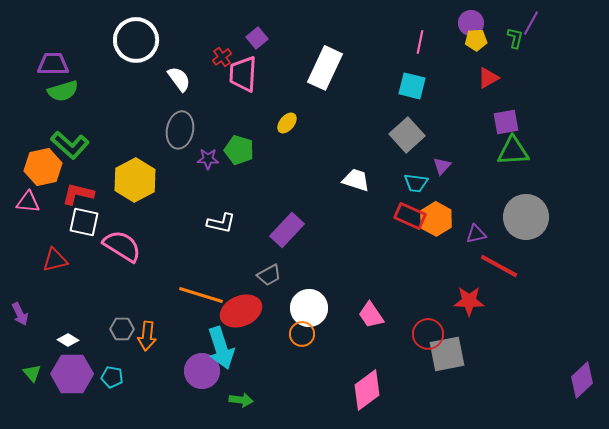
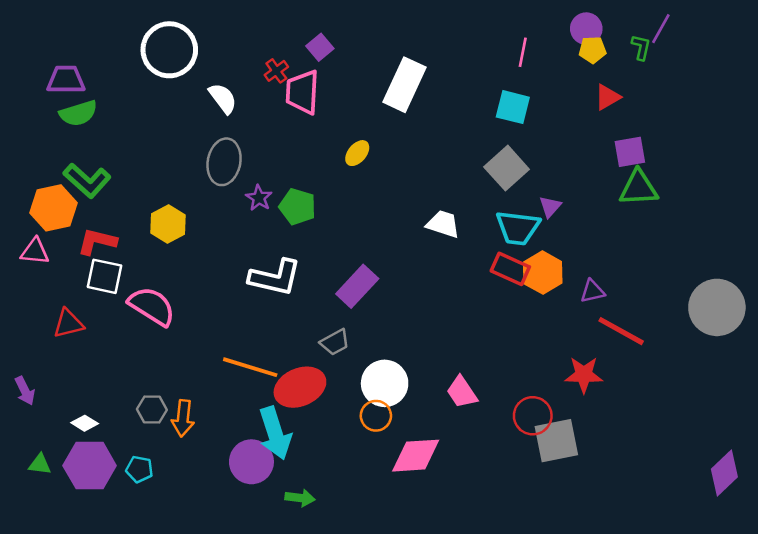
green pentagon: (239, 150) -> (297, 207), moved
purple star: (208, 159) -> (259, 198), turned 30
yellow hexagon: (135, 180) -> (168, 224), size x0.7
cyan trapezoid: (416, 183) -> (518, 228), size x1.5
gray circle: (526, 217) -> (717, 307), moved
white L-shape: (221, 223) -> (275, 278), size x1.5
green triangle: (32, 373) -> (40, 464), turned -42
pink diamond: (367, 390) -> (416, 456), moved, turned 33

